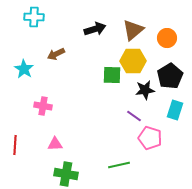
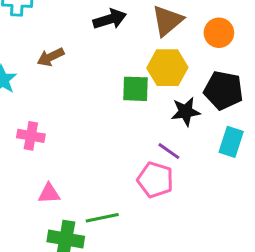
black pentagon: (170, 76) -> (223, 90), turned -30
pink pentagon: (150, 138) -> (155, 180), moved
green line: (119, 165) -> (102, 218), moved

